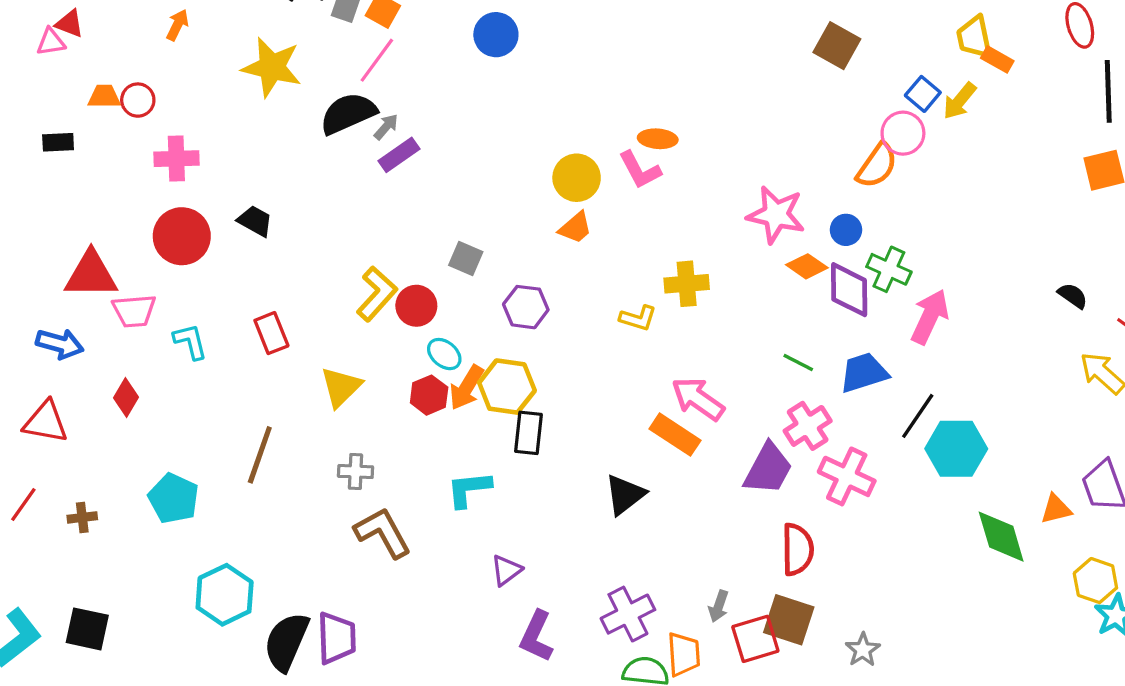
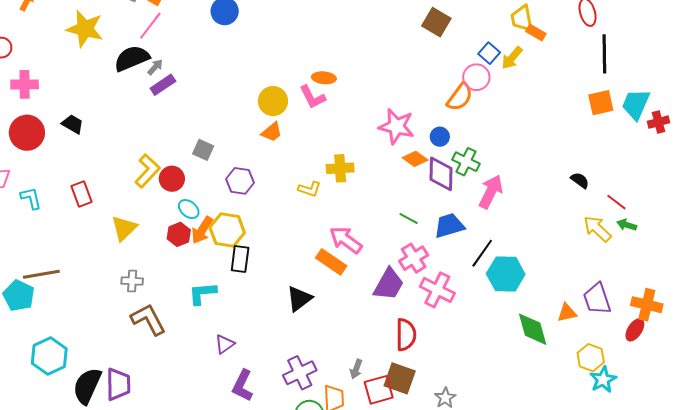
brown line: (260, 455) -> (41, 274), moved, turned 60

